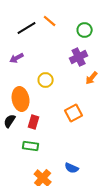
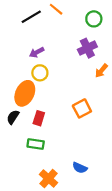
purple arrow: (17, 58) -> (37, 52), moved
yellow circle: (46, 80) -> (40, 73), moved
orange ellipse: (21, 99) -> (25, 93), turned 35

